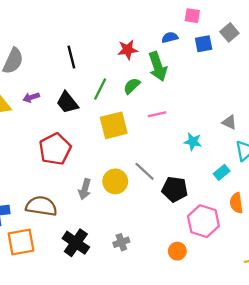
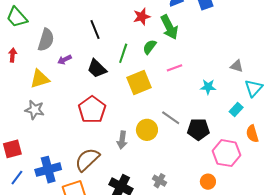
purple arrow: (31, 97) -> (65, 60), moved
brown semicircle: (41, 206) -> (87, 160), turned -44
gray cross: (121, 242) -> (159, 181), turned -32

